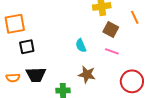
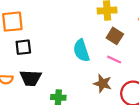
cyan semicircle: (81, 46) -> (81, 51), size x1.5
brown star: (87, 74) -> (103, 84), moved

